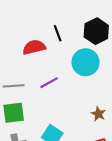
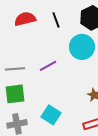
red semicircle: (34, 47) -> (25, 19), moved

